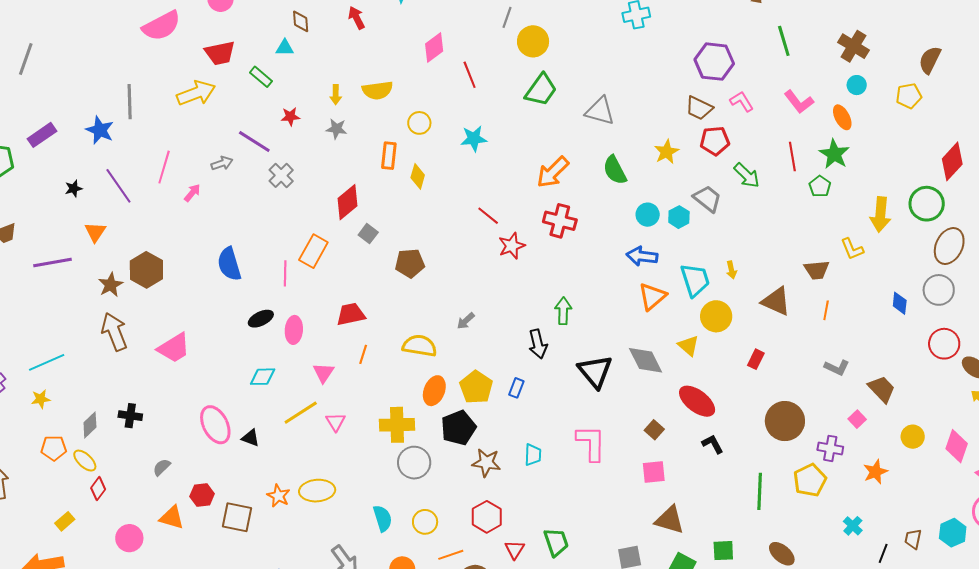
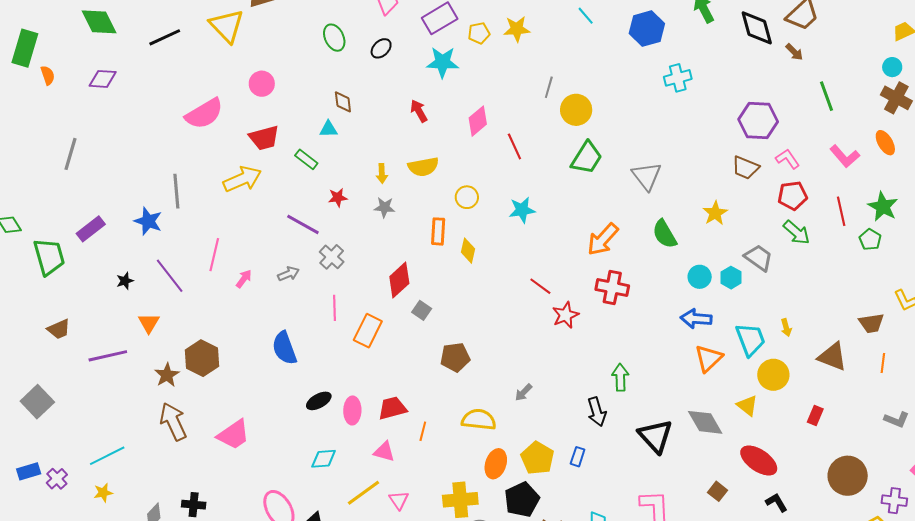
red arrow: (356, 18) -> (419, 111), moved
cyan circle: (857, 85) -> (892, 67), moved
gray triangle: (600, 111) -> (647, 176), turned 40
orange ellipse: (842, 117) -> (885, 143), moved
red pentagon: (715, 141) -> (793, 196), moved
gray arrow: (222, 163) -> (288, 274), moved
brown pentagon: (410, 263) -> (455, 357), moved
pink line: (285, 273) -> (334, 308), moved
red trapezoid: (351, 314) -> (392, 408), moved
pink triangle: (323, 373) -> (384, 452), turned -45

